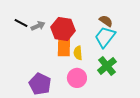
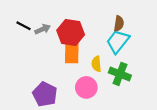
brown semicircle: (106, 21) -> (119, 24), turned 64
yellow semicircle: (78, 53) -> (96, 64), moved
green cross: (107, 66) -> (120, 74), turned -30

